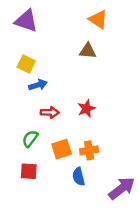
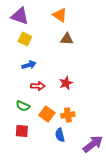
orange triangle: (98, 19) -> (60, 15), moved
yellow square: (26, 64) -> (25, 39), moved
green semicircle: (30, 139) -> (23, 106), turned -104
orange square: (62, 149) -> (47, 114), turned -35

